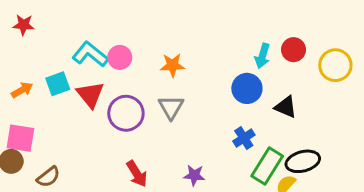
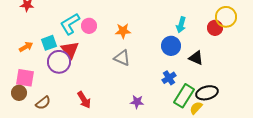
red circle: (294, 50) -> (215, 28), moved
cyan L-shape: (90, 54) -> (70, 24), turned -70
yellow circle: (335, 65) -> (226, 17), moved
gray triangle: (171, 107) -> (122, 58), turned -36
purple circle: (126, 113) -> (59, 62), moved
red arrow: (137, 174) -> (84, 100), moved

